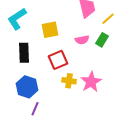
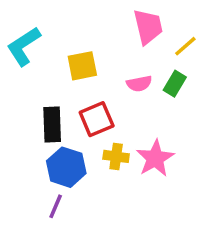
black rectangle: (24, 53) -> (52, 124), moved
blue hexagon: (27, 87) -> (66, 167), moved

